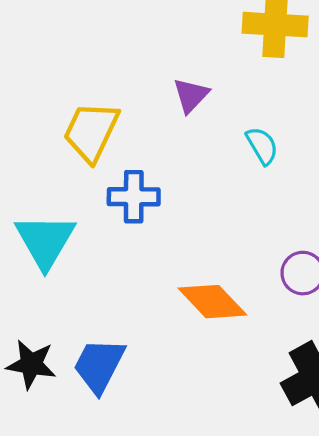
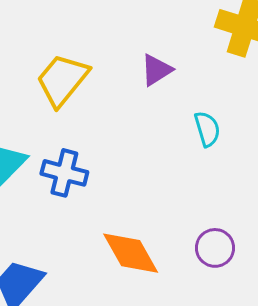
blue cross: (134, 197) -> (64, 173), moved

